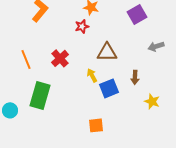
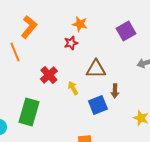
orange line: (26, 59) -> (15, 52), moved
yellow arrow: (92, 75) -> (73, 88), moved
brown arrow: (135, 77) -> (115, 91), moved

